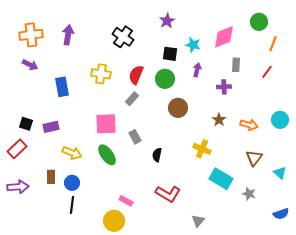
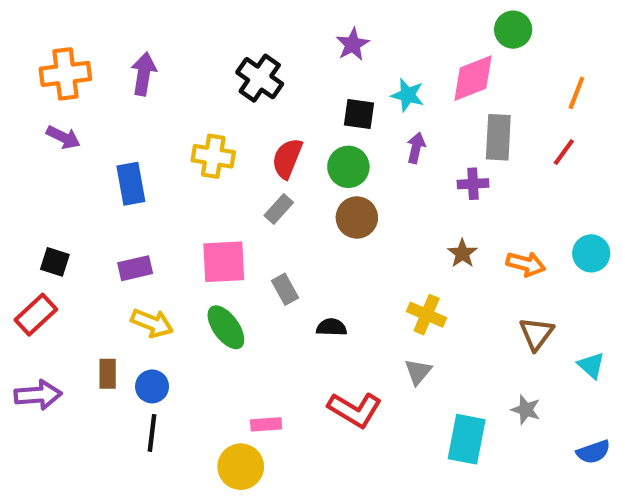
green circle: (259, 22) -> (513, 30), moved
gray rectangle: (236, 65) -> (498, 137), size x1.5
brown circle: (178, 108) -> (357, 218), moved
purple rectangle: (51, 127) -> (135, 268), moved
black semicircle: (157, 155) -> (332, 327), turned 80
cyan rectangle: (221, 179) -> (467, 439), moved, turned 70
pink rectangle: (126, 201) -> (266, 424), turned -32
gray triangle: (198, 221) -> (418, 372), moved

